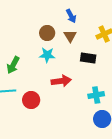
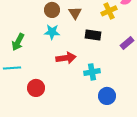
cyan cross: (96, 95) -> (92, 72), moved
red circle: (31, 100) -> (36, 88), moved

